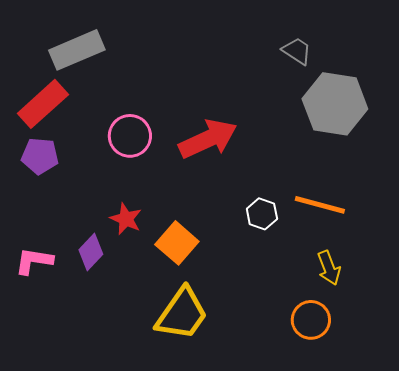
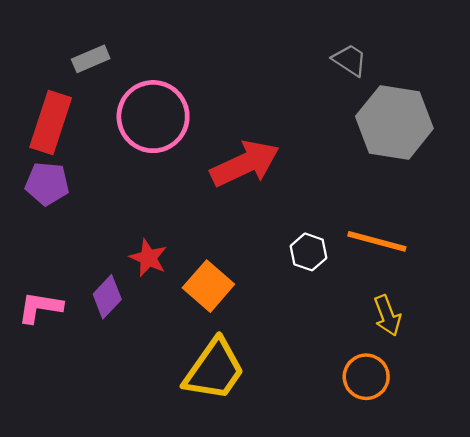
gray rectangle: (77, 50) -> (91, 59), size x0.6
red rectangle: (43, 104) -> (51, 122), turned -30
pink circle: (130, 136) -> (153, 117), moved, size x1.4

